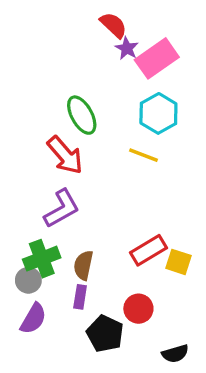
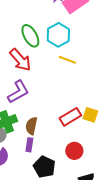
cyan hexagon: (158, 113) -> (58, 35), moved
yellow square: (179, 262) -> (90, 115), moved
red circle: (138, 309) -> (74, 151), moved

